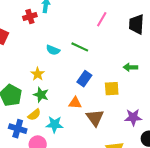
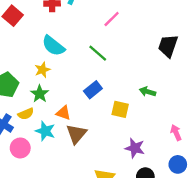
pink line: (102, 19) -> (112, 19), moved
cyan semicircle: (53, 50) -> (53, 46), moved, size x1.5
orange triangle: (75, 103) -> (63, 113), moved
brown triangle: (95, 118) -> (76, 134), moved

